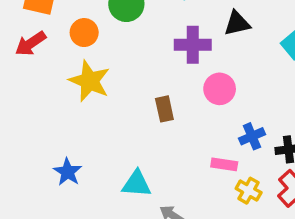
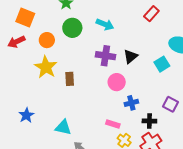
black triangle: (237, 23) -> (131, 56), moved, turned -35
brown rectangle: (164, 109) -> (70, 79), moved
blue cross: (252, 136) -> (131, 103), moved

